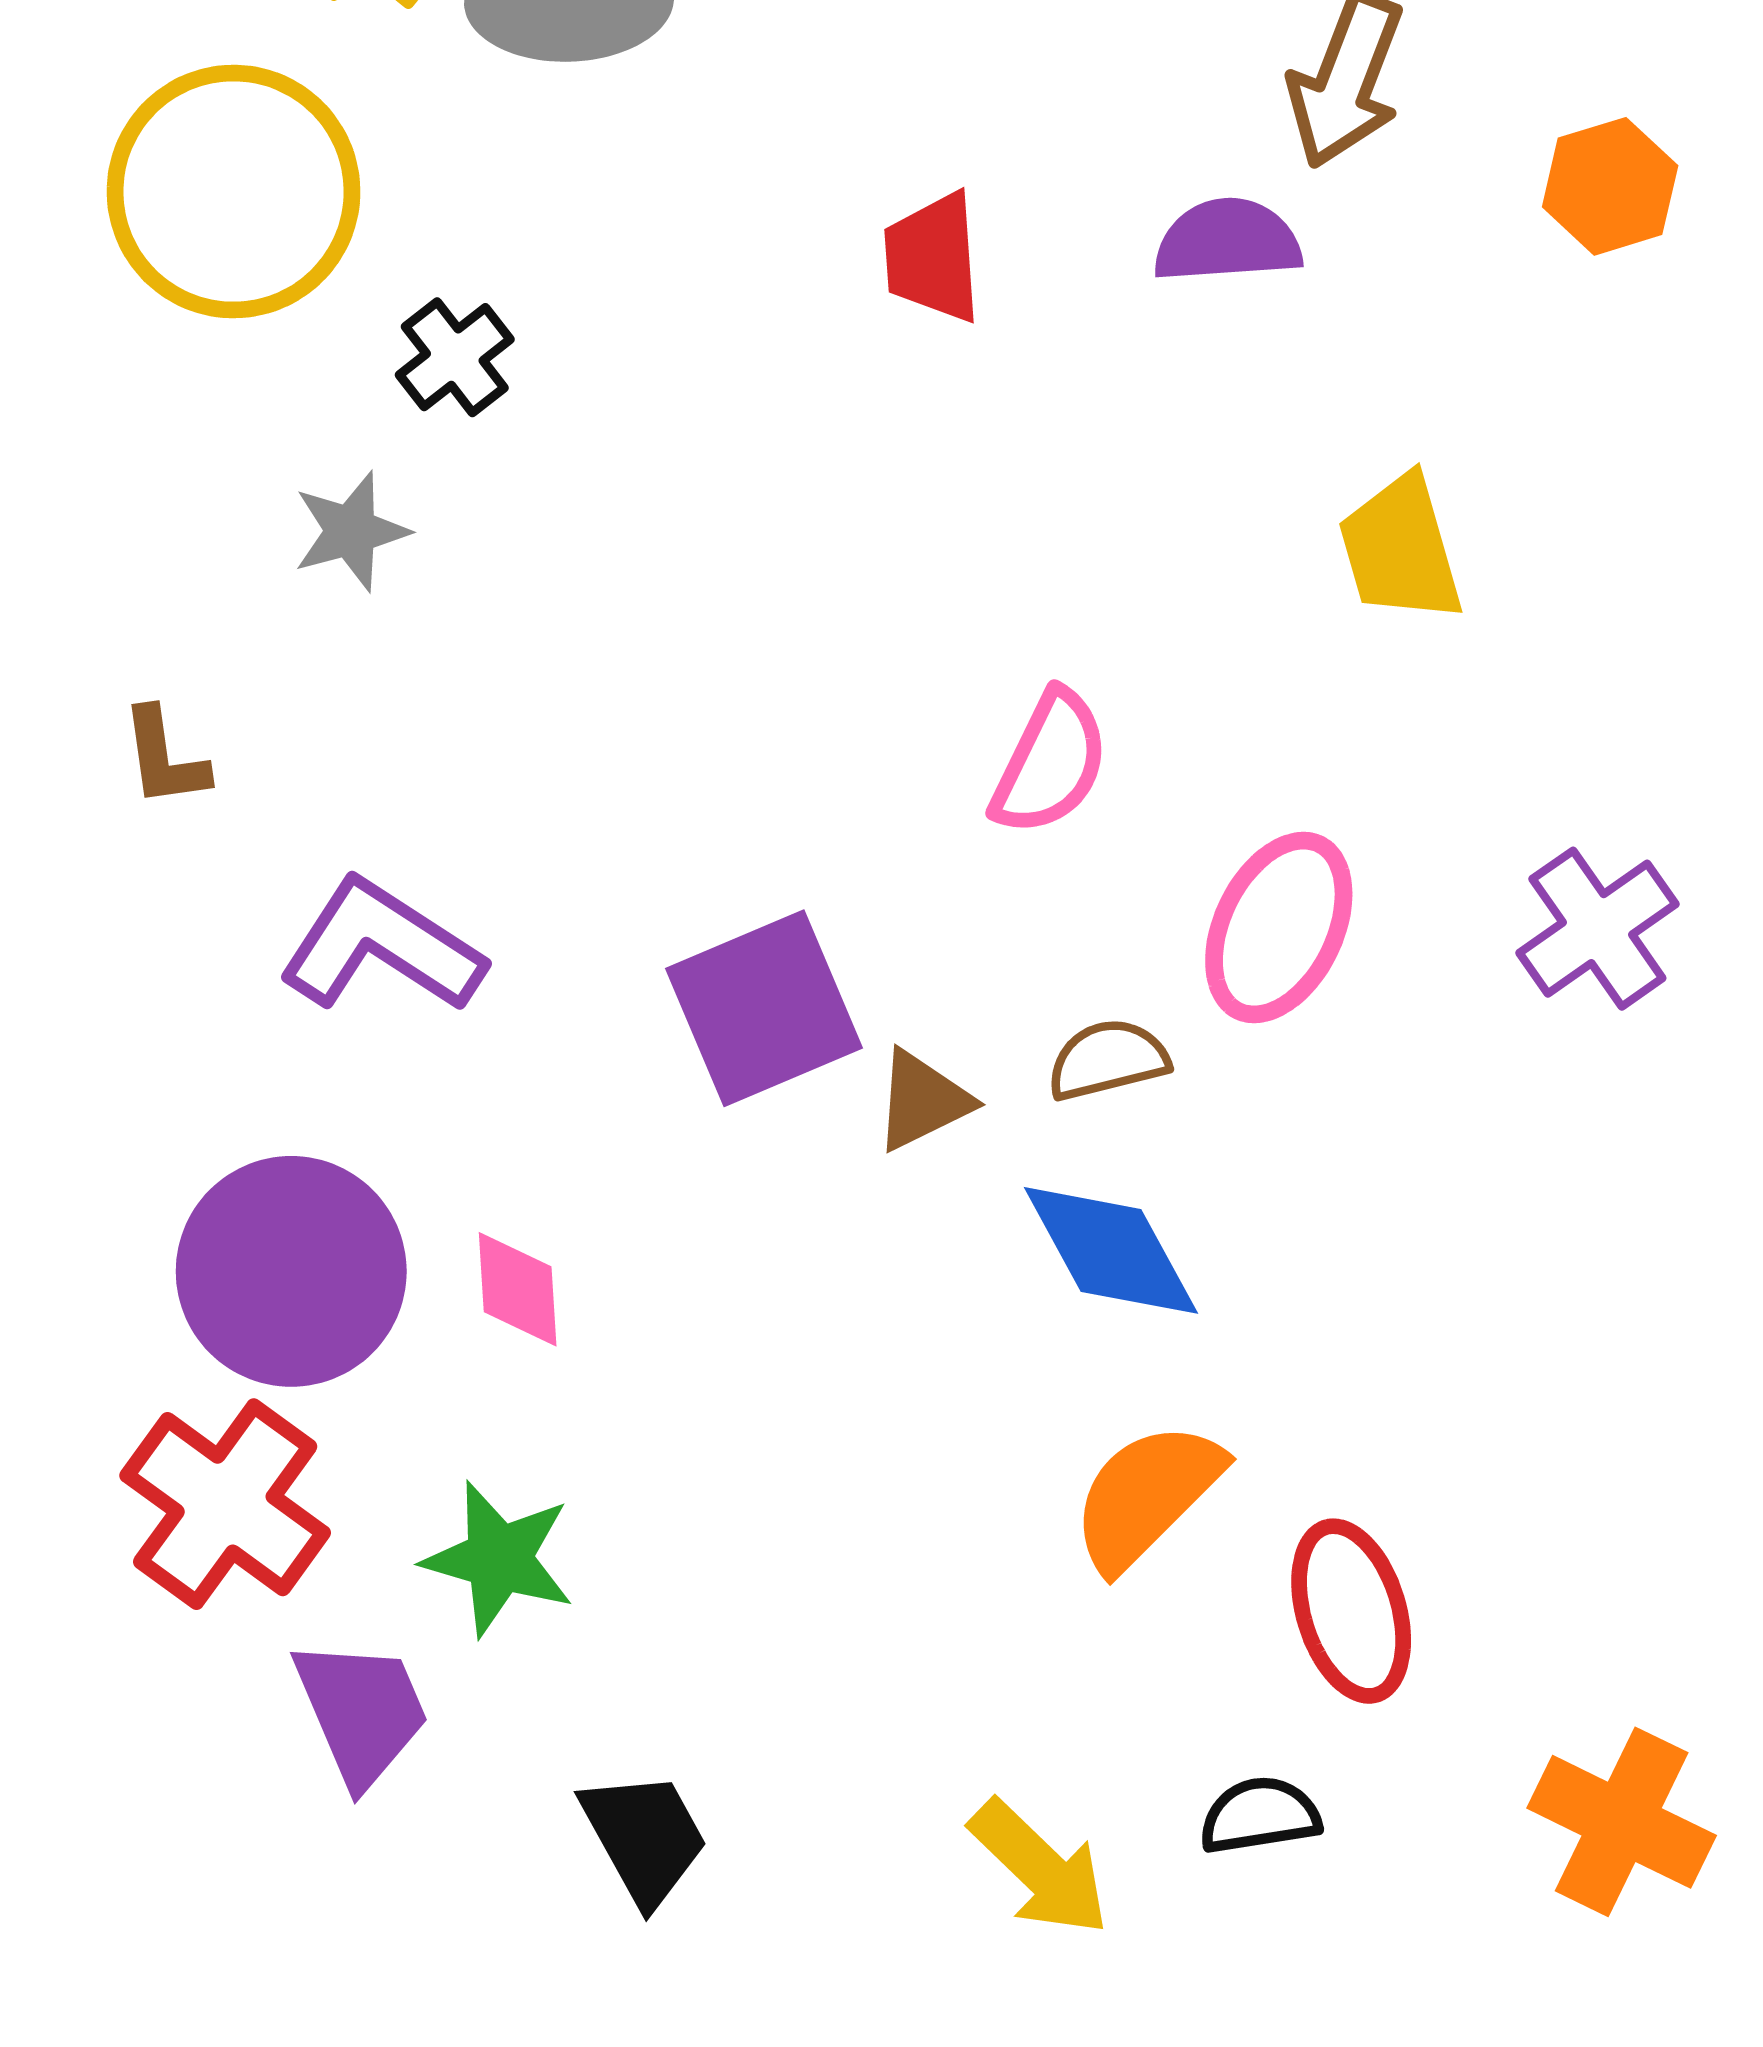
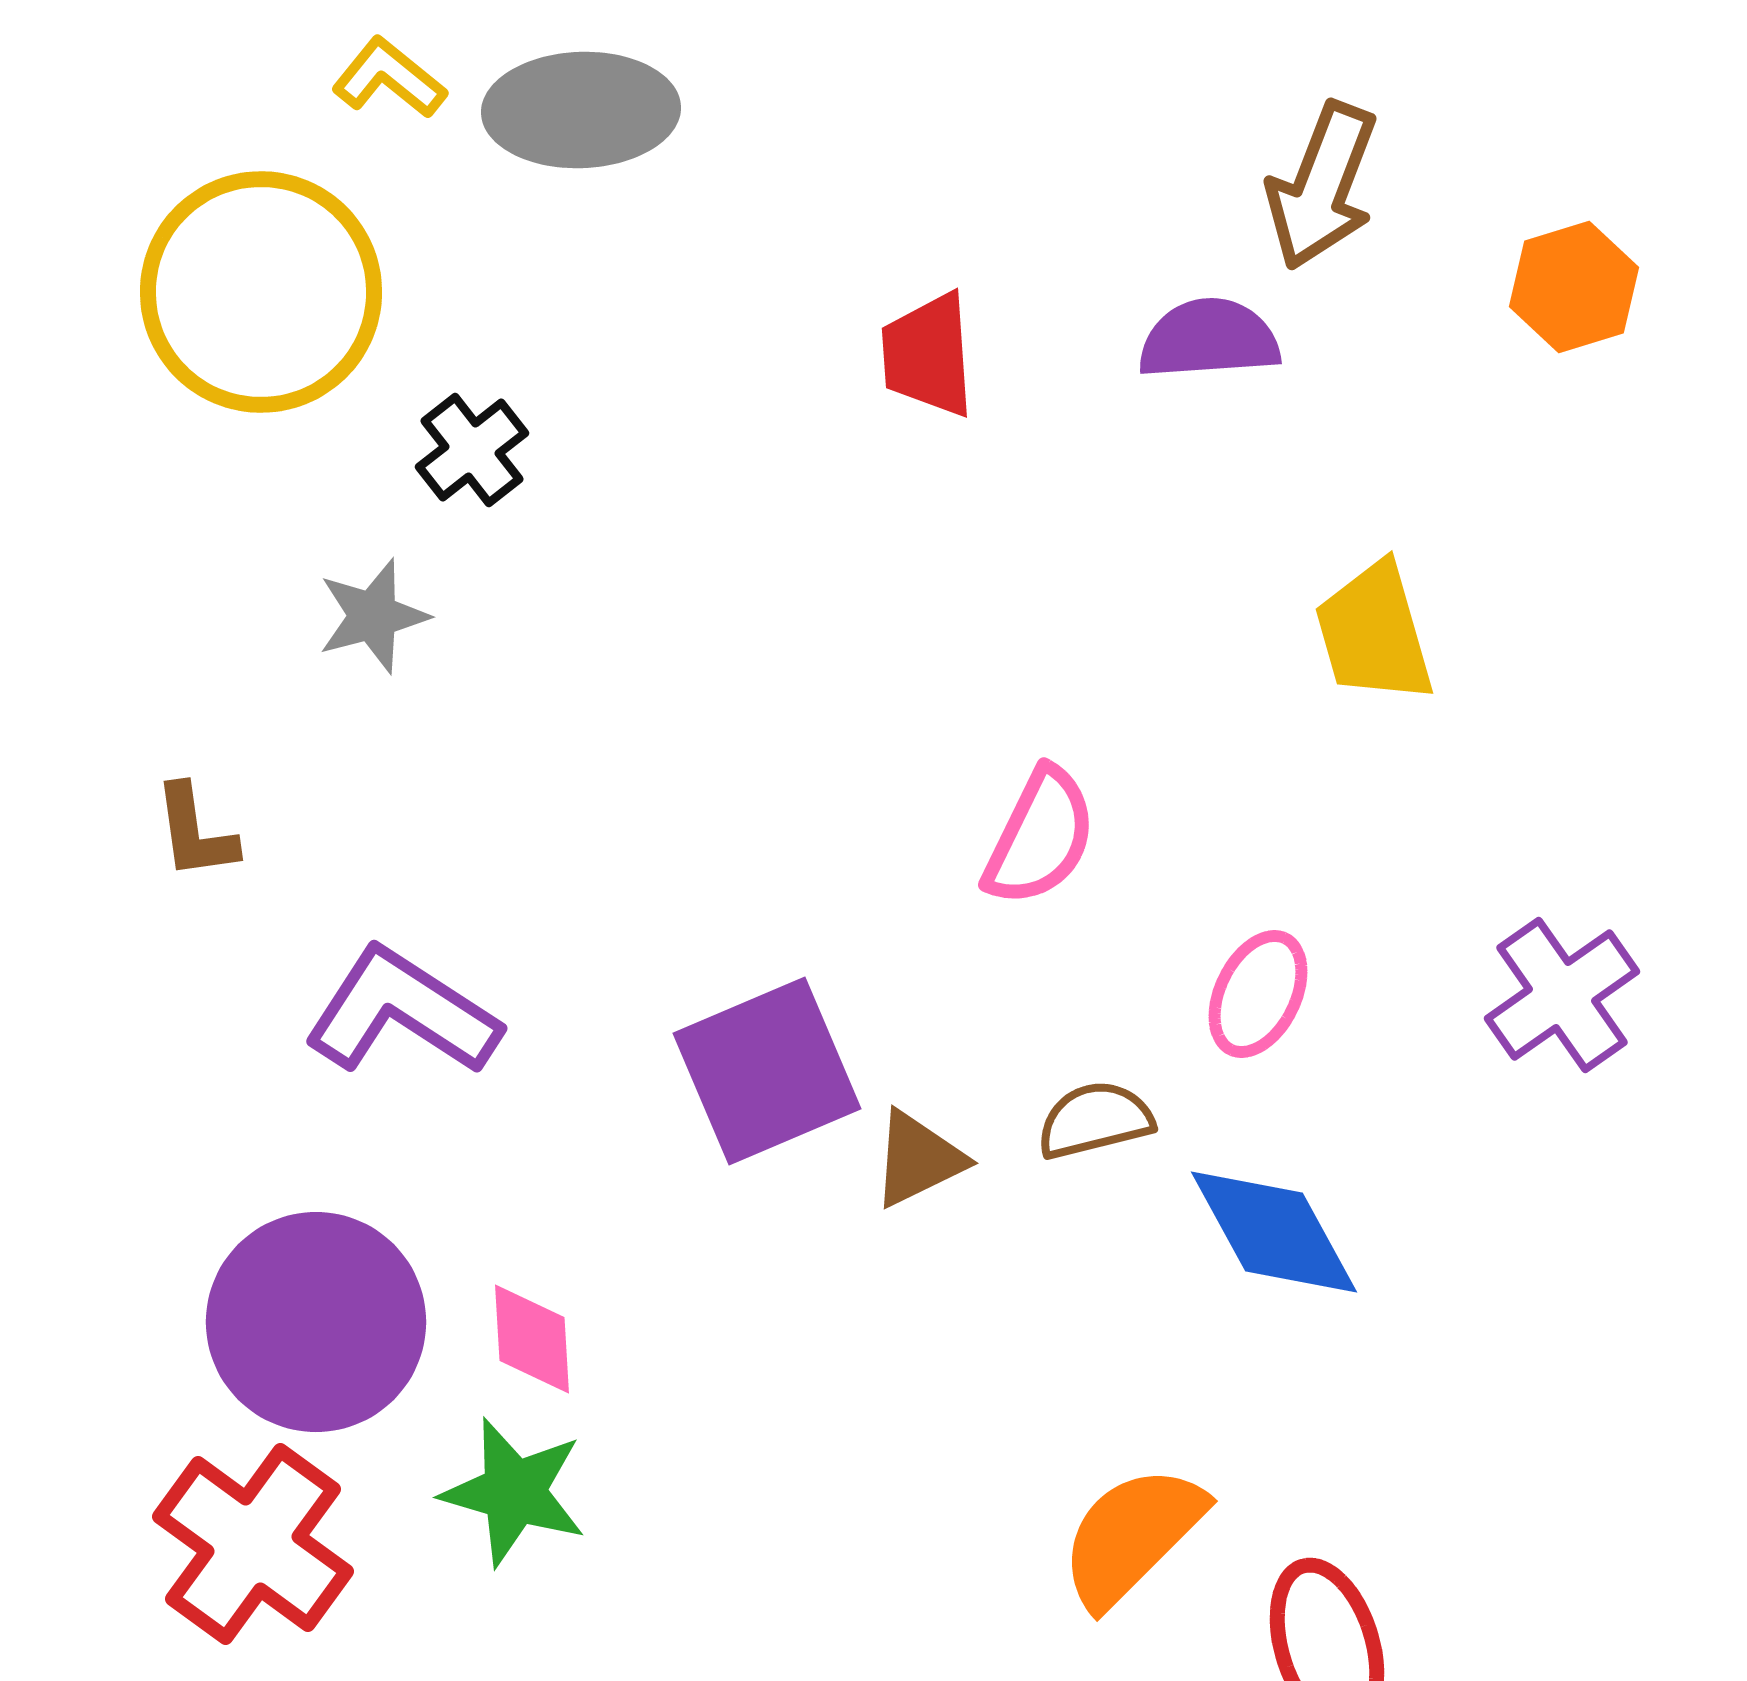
pink ellipse: (1279, 928) -> (1258, 994), size x0.7
blue diamond: (1111, 1250) -> (1274, 1232), moved
green star: (499, 1559) -> (514, 1492), moved

